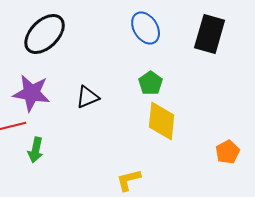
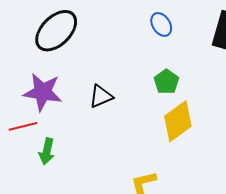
blue ellipse: (146, 28) -> (161, 24), size x0.7
yellow diamond: (162, 121) -> (178, 121), turned 48

